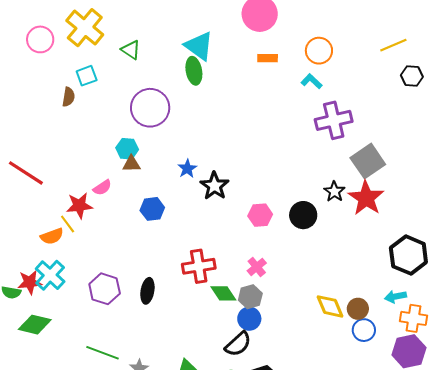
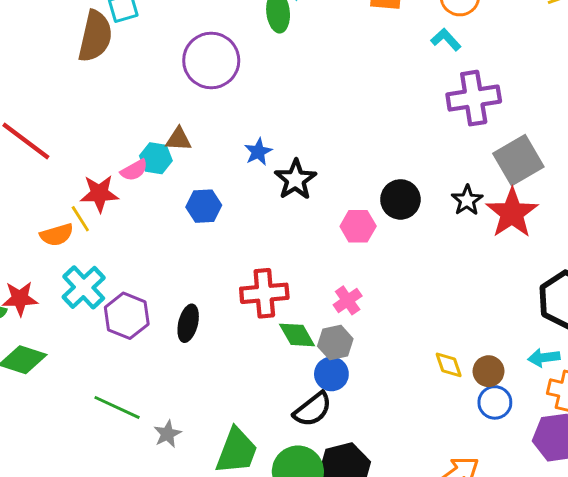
brown semicircle: (69, 97) -> (95, 36), size x1.8
cyan hexagon: (127, 149) -> (156, 158), moved
black circle: (303, 215) -> (400, 199), moved
cyan cross: (50, 275) -> (84, 287), moved
yellow diamond: (330, 306) -> (449, 365), size x0.7

